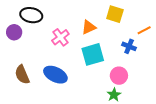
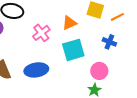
orange line: (144, 30) -> (117, 17), moved
blue ellipse: (55, 75) -> (36, 70), turned -35

